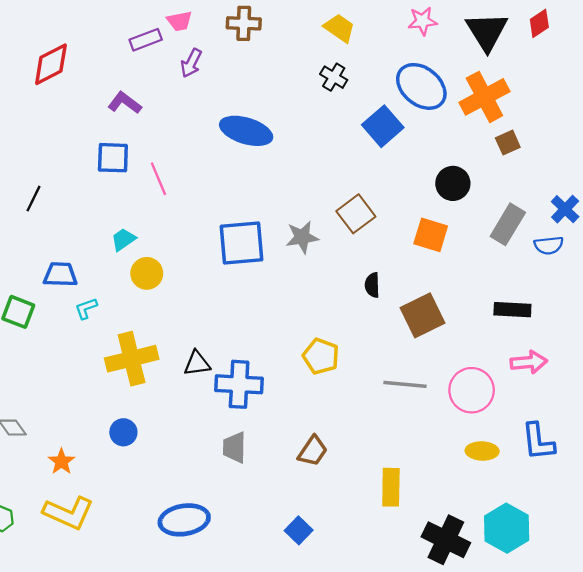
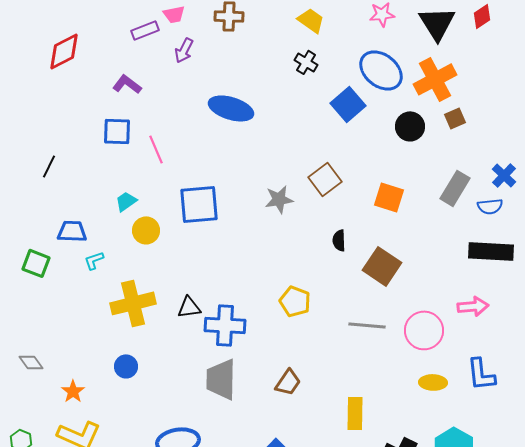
black circle: (453, 183) -> (410, 126), moved
blue square: (241, 243) -> (199, 204), moved
black rectangle: (512, 310) -> (491, 251), moved, size x1.4
brown square: (423, 315) -> (382, 266), turned -30
gray trapezoid: (234, 447) -> (221, 379), size x1.5

